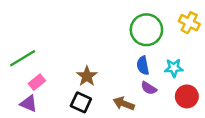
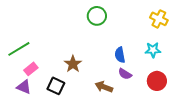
green circle: (146, 30) -> (97, 16), moved, size x0.7
cyan star: (174, 68) -> (153, 50), moved
black square: (81, 102) -> (56, 86), moved

